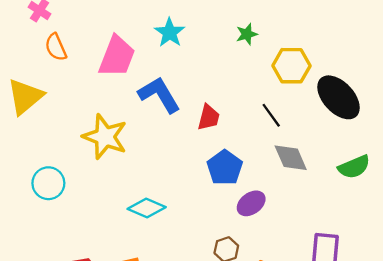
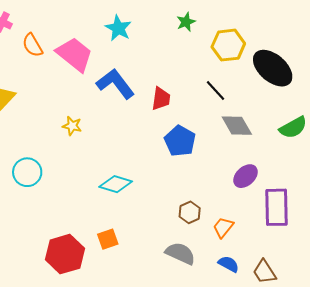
orange semicircle: (56, 47) -> (33, 45), moved
pink trapezoid: (117, 56) -> (75, 54), turned -66
yellow star: (105, 137) -> (72, 126), size x0.5
purple ellipse: (251, 203) -> (246, 176), moved

